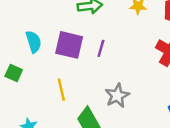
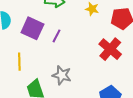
gray star: (117, 96) -> (62, 75), turned 30

